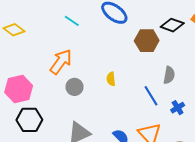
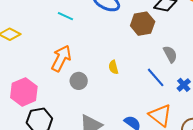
gray semicircle: (169, 75) -> (170, 54), turned -30

